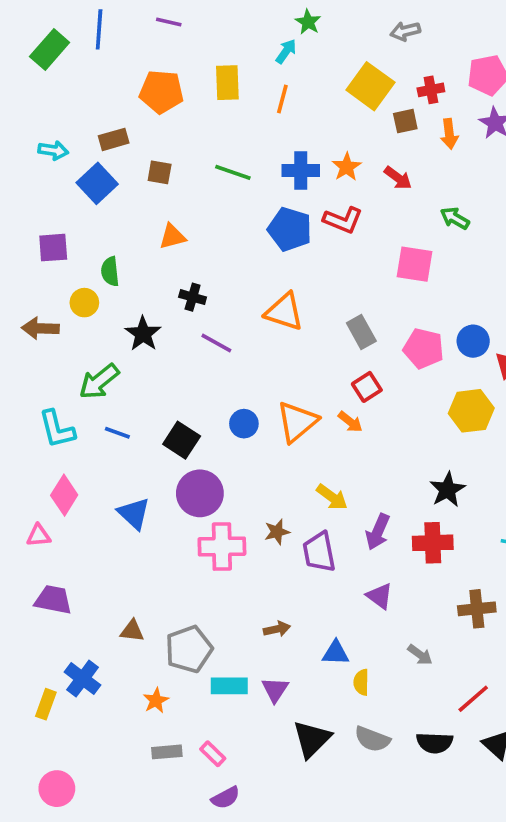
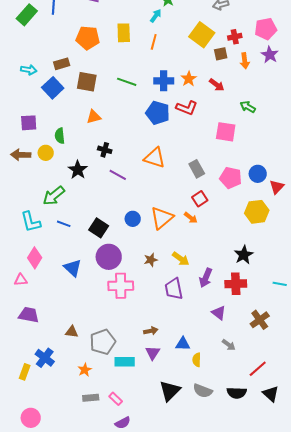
brown square: (160, 172) -> (87, 82), size x1.5
brown arrow: (40, 328) -> (21, 155), moved
brown star: (277, 532) -> (151, 260), moved
purple triangle: (380, 596) -> (219, 313), moved
brown cross: (477, 609) -> (260, 320), turned -30
purple triangle: (275, 690) -> (153, 353), moved

